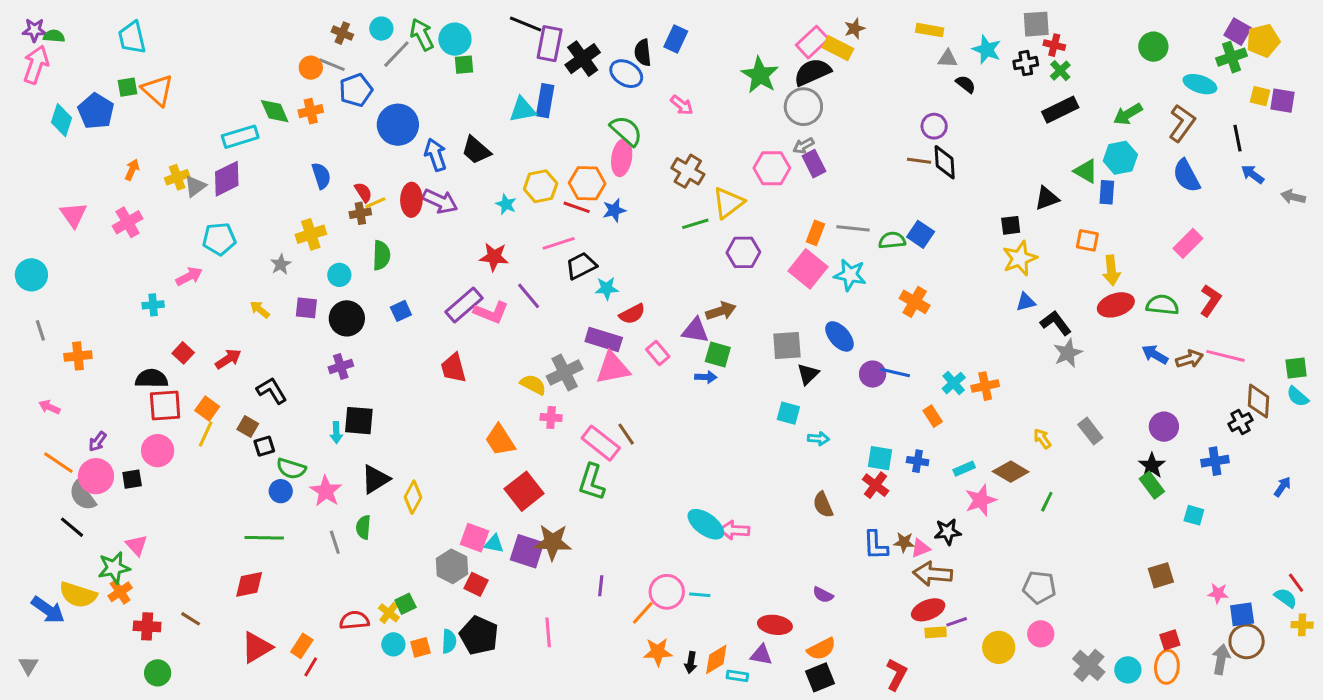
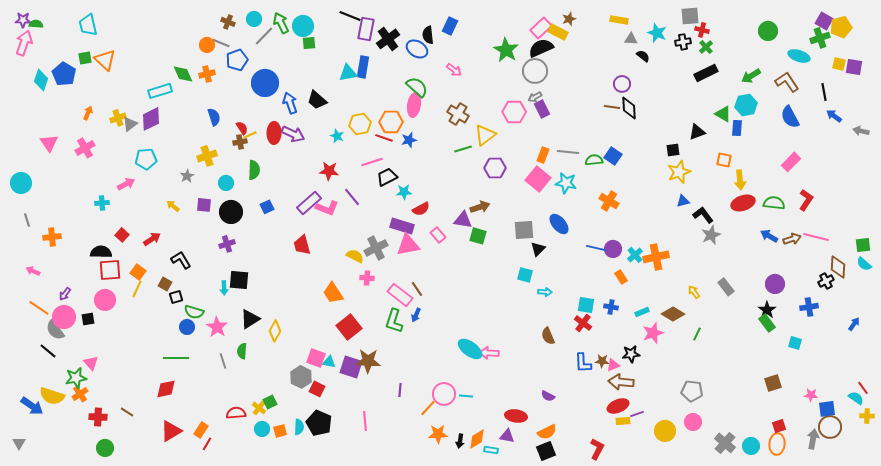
brown L-shape: (1182, 123) -> (787, 82), turned -70
purple circle: (873, 374) -> (613, 249), moved
blue arrow: (706, 377) -> (416, 315), moved, turned 112
orange cross: (985, 386) -> (656, 257), size x1.4

